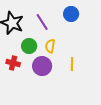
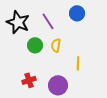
red cross: (13, 63) -> (29, 80), moved, turned -32
purple circle: (42, 66) -> (58, 85), moved

